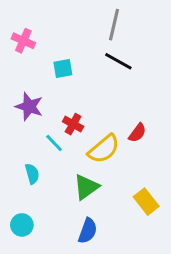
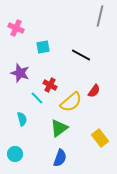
gray line: (114, 25) -> (100, 16), moved
black line: (118, 61) -> (81, 55), moved

